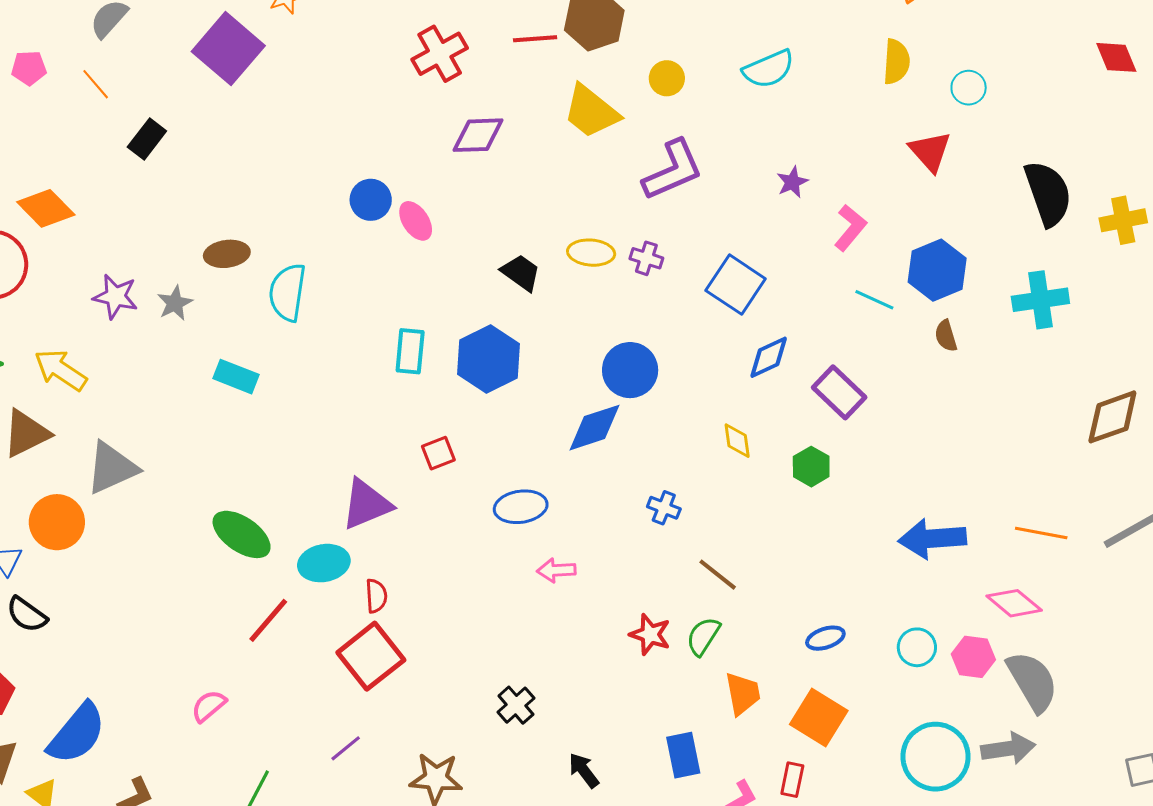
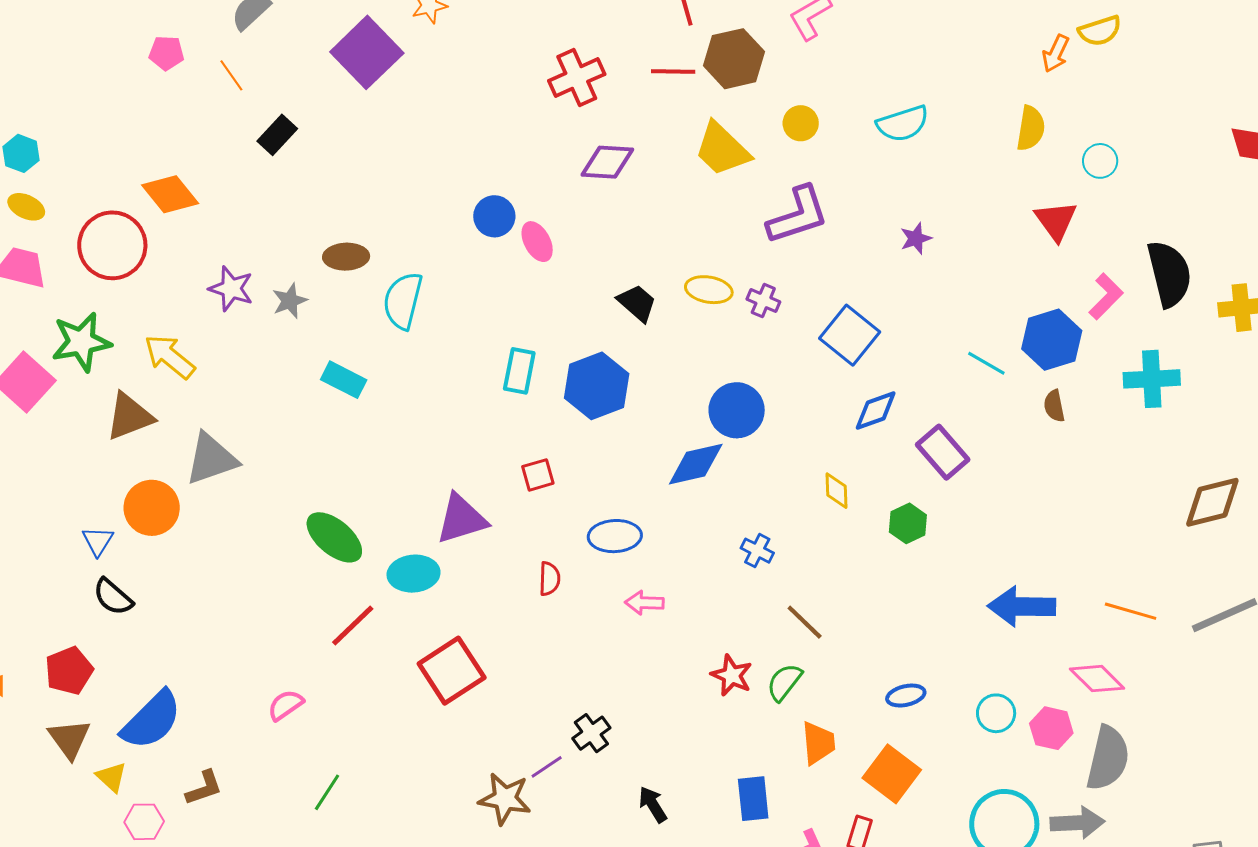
pink L-shape: (850, 228) -> (1106, 296), moved
red semicircle: (376, 596) -> (549, 579), moved
gray semicircle: (1032, 681) -> (1108, 758), turned 38
purple line: (346, 748) -> (547, 767), moved

